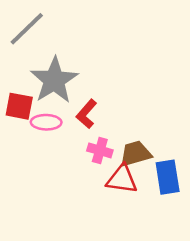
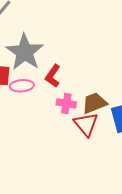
red triangle: (122, 179) -> (86, 124), turned 48

